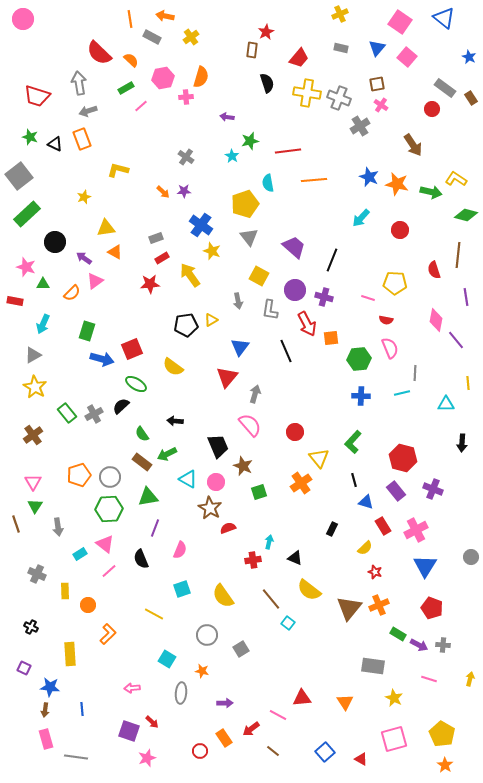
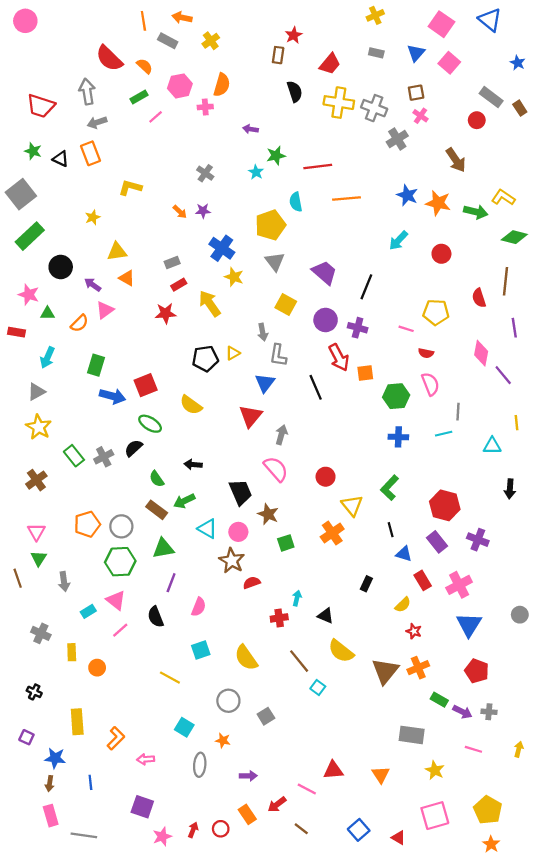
gray L-shape: (270, 310) -> (278, 355), moved
orange L-shape: (108, 634) -> (116, 738), moved
red arrow: (152, 722) -> (193, 830), moved, turned -112

